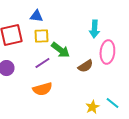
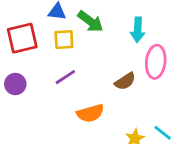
green arrow: (60, 50) -> (90, 21), moved
orange semicircle: (42, 89) -> (90, 113), moved

